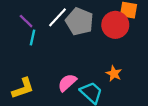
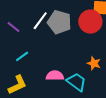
cyan line: (33, 37) -> (22, 56), moved, turned 48
pink semicircle: (67, 83) -> (55, 76), turned 48

